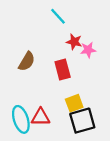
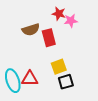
brown semicircle: (27, 61) -> (31, 30), moved, turned 42
black square: (82, 121) -> (66, 82), size x0.7

